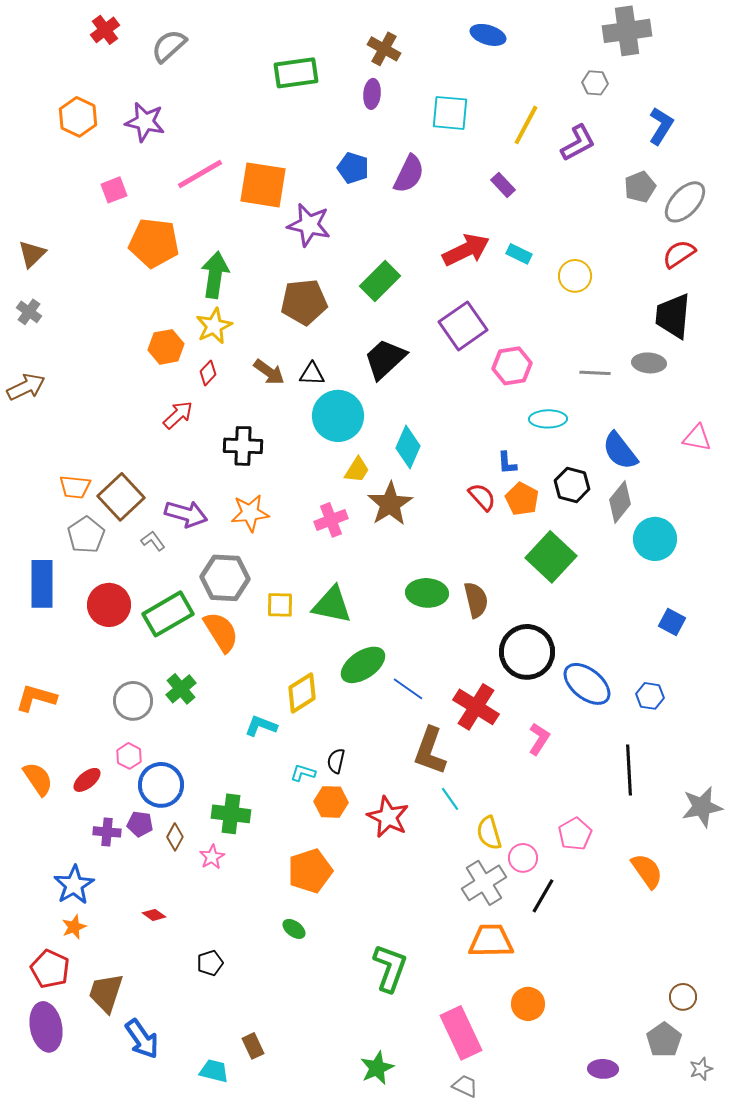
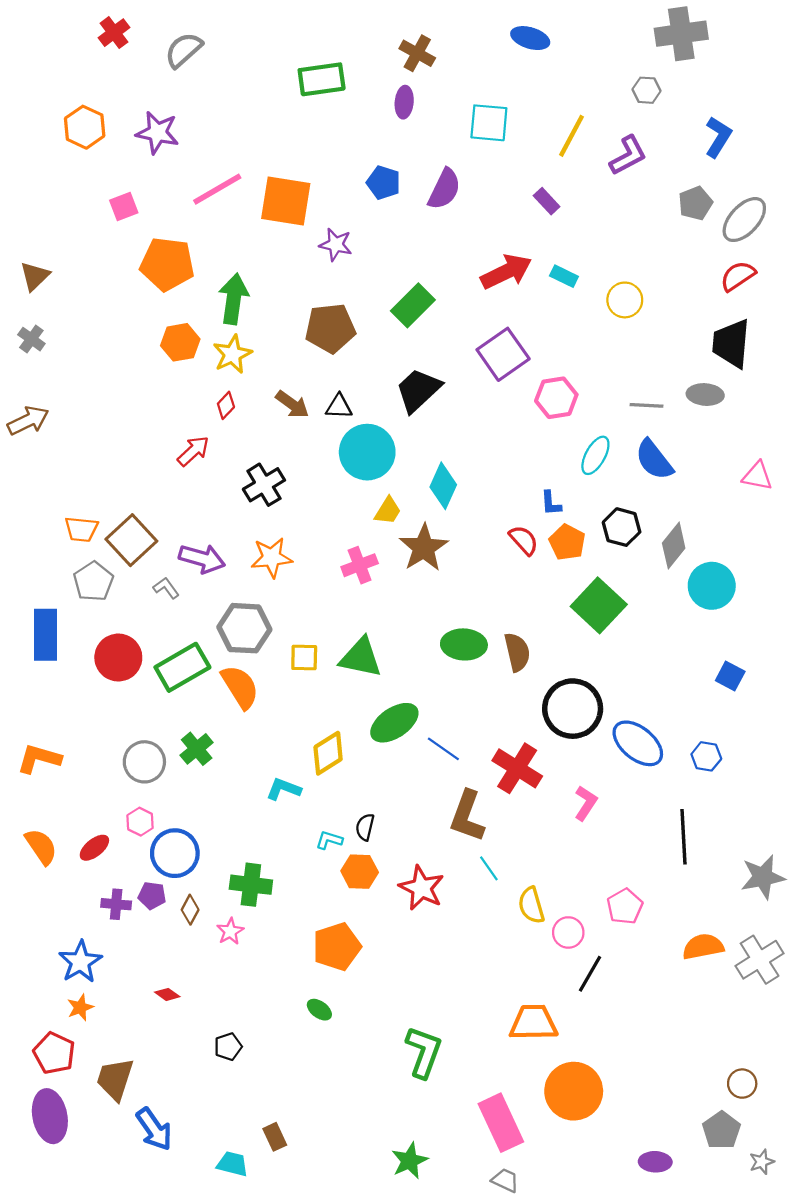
purple star: (309, 225) -> (336, 245), size x0.7
orange hexagon: (166, 347) -> (180, 342), moved
cyan ellipse: (548, 419) -> (595, 455), turned -60
black cross: (243, 446) -> (264, 485), turned -33
blue semicircle: (620, 451) -> (654, 460), moved
orange semicircle: (647, 871) -> (703, 947), turned -66
gray cross: (484, 883) -> (760, 960), moved
orange circle: (528, 1004) -> (574, 1091), size x1.6

